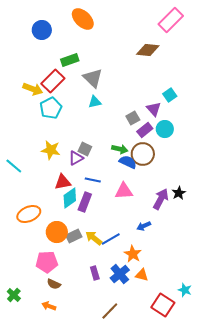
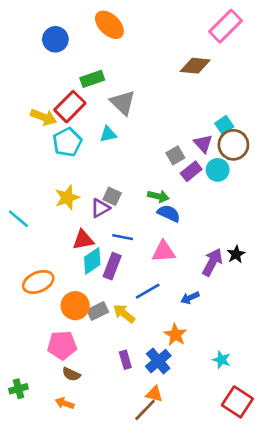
cyan triangle: (95, 102) -> (108, 134), moved
yellow star: (51, 150) -> (67, 198), turned -30
brown circle: (143, 154) -> (233, 145), moved
blue line: (111, 239) -> (148, 291), moved
orange triangle: (142, 275) -> (154, 394), moved
cyan star: (185, 290) -> (222, 360), moved
green cross: (14, 295) -> (18, 389), turned 32
red square: (163, 305) -> (237, 402), moved

